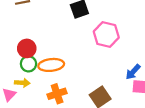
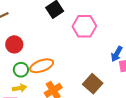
red circle: (27, 48) -> (14, 44), moved

